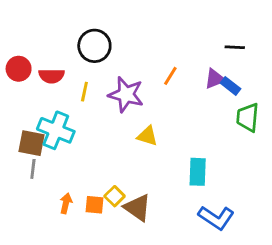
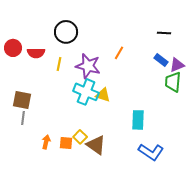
purple triangle: (215, 79) -> (177, 65), moved
cyan cross: (56, 130) -> (86, 92), moved

